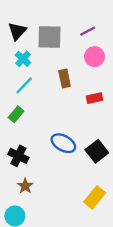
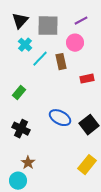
pink circle: (95, 57) -> (75, 43), moved
cyan line: (24, 85) -> (40, 59), moved
brown star: (25, 186) -> (28, 163), moved

